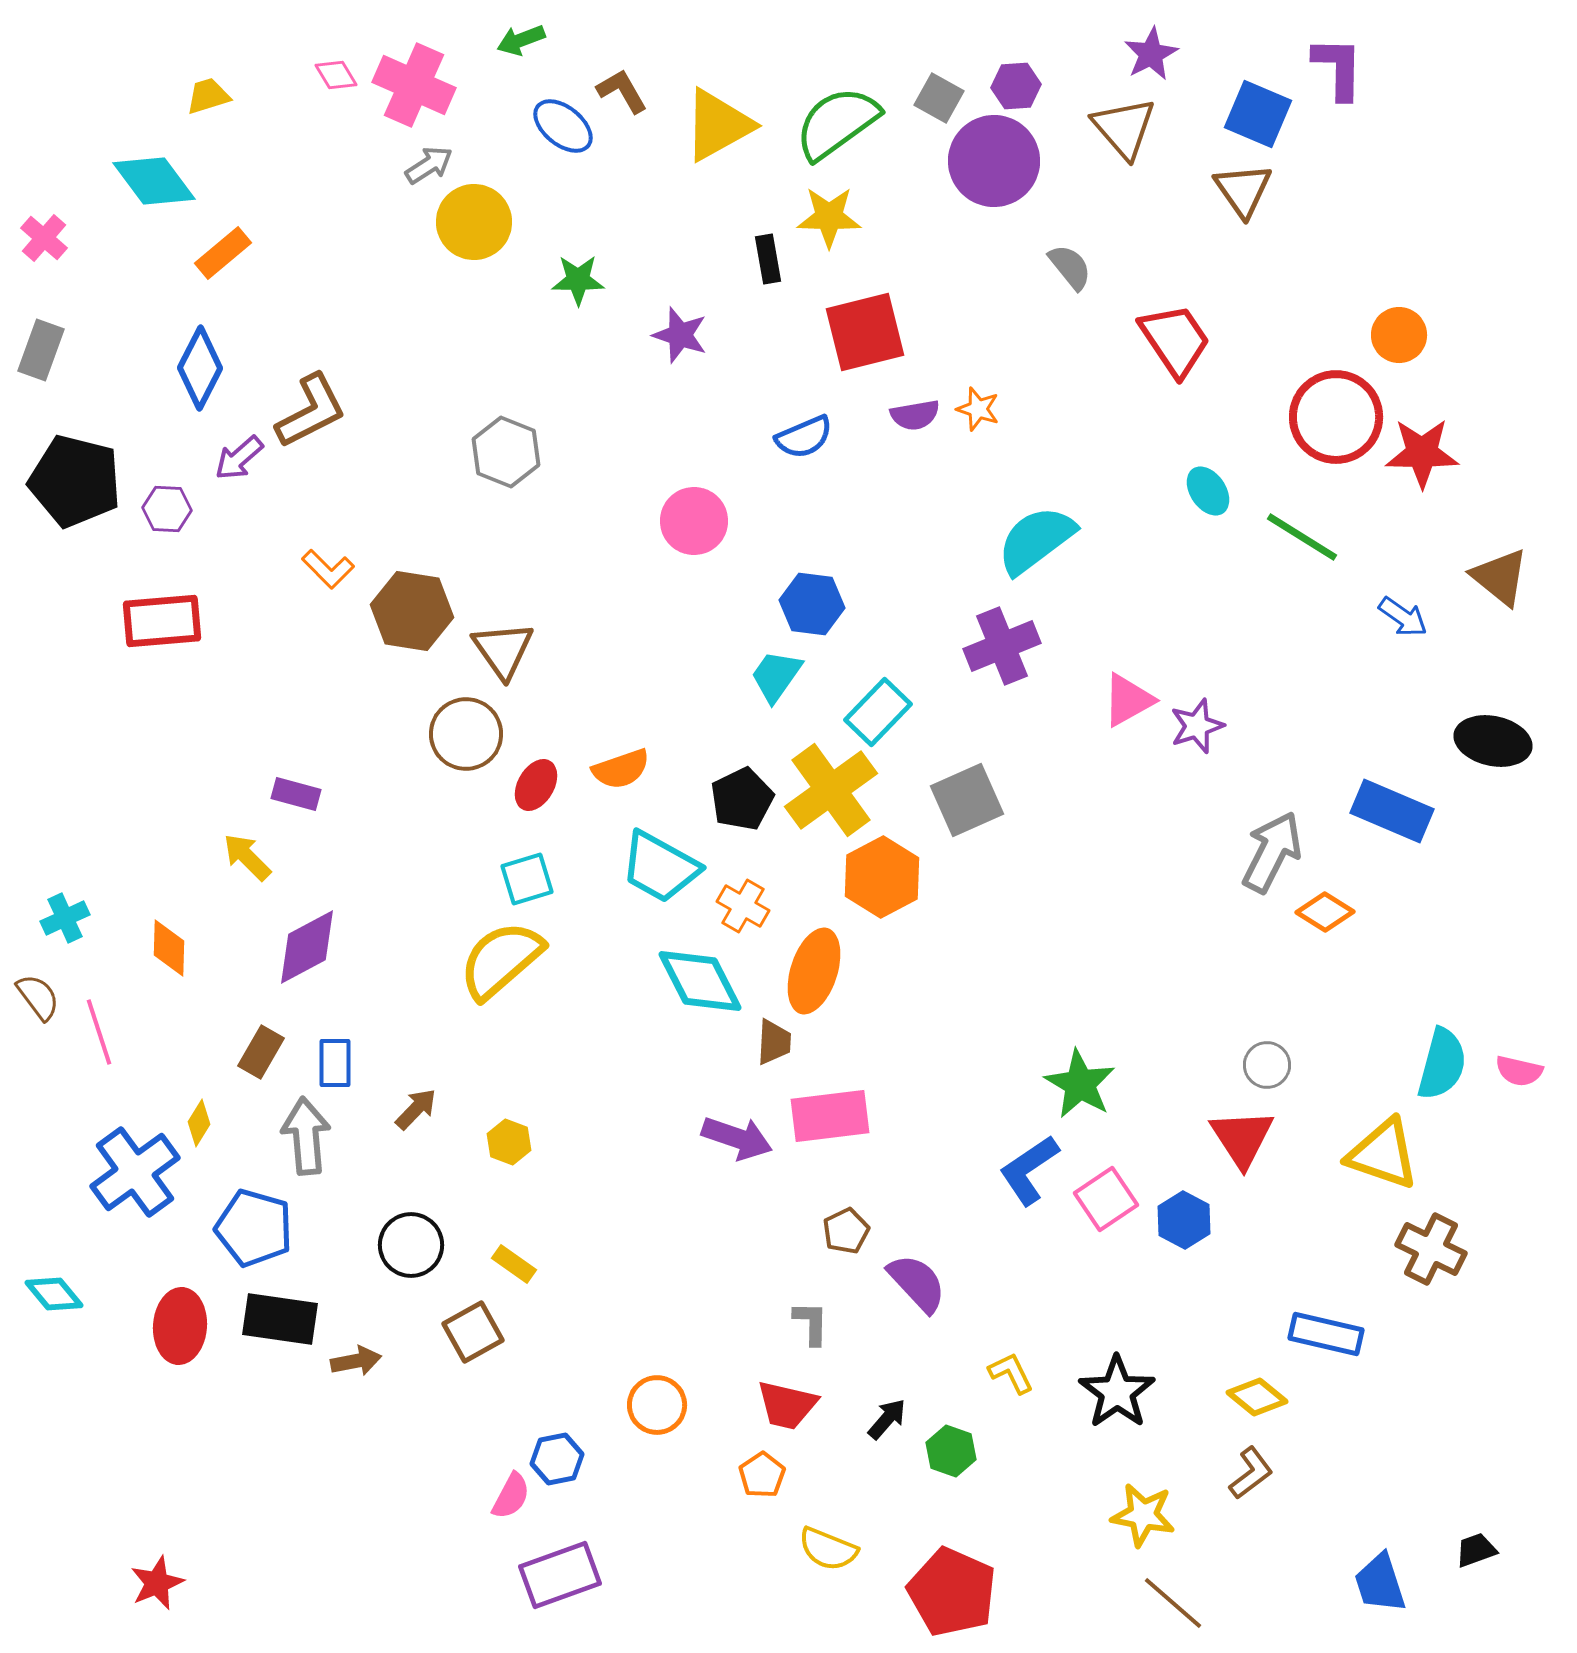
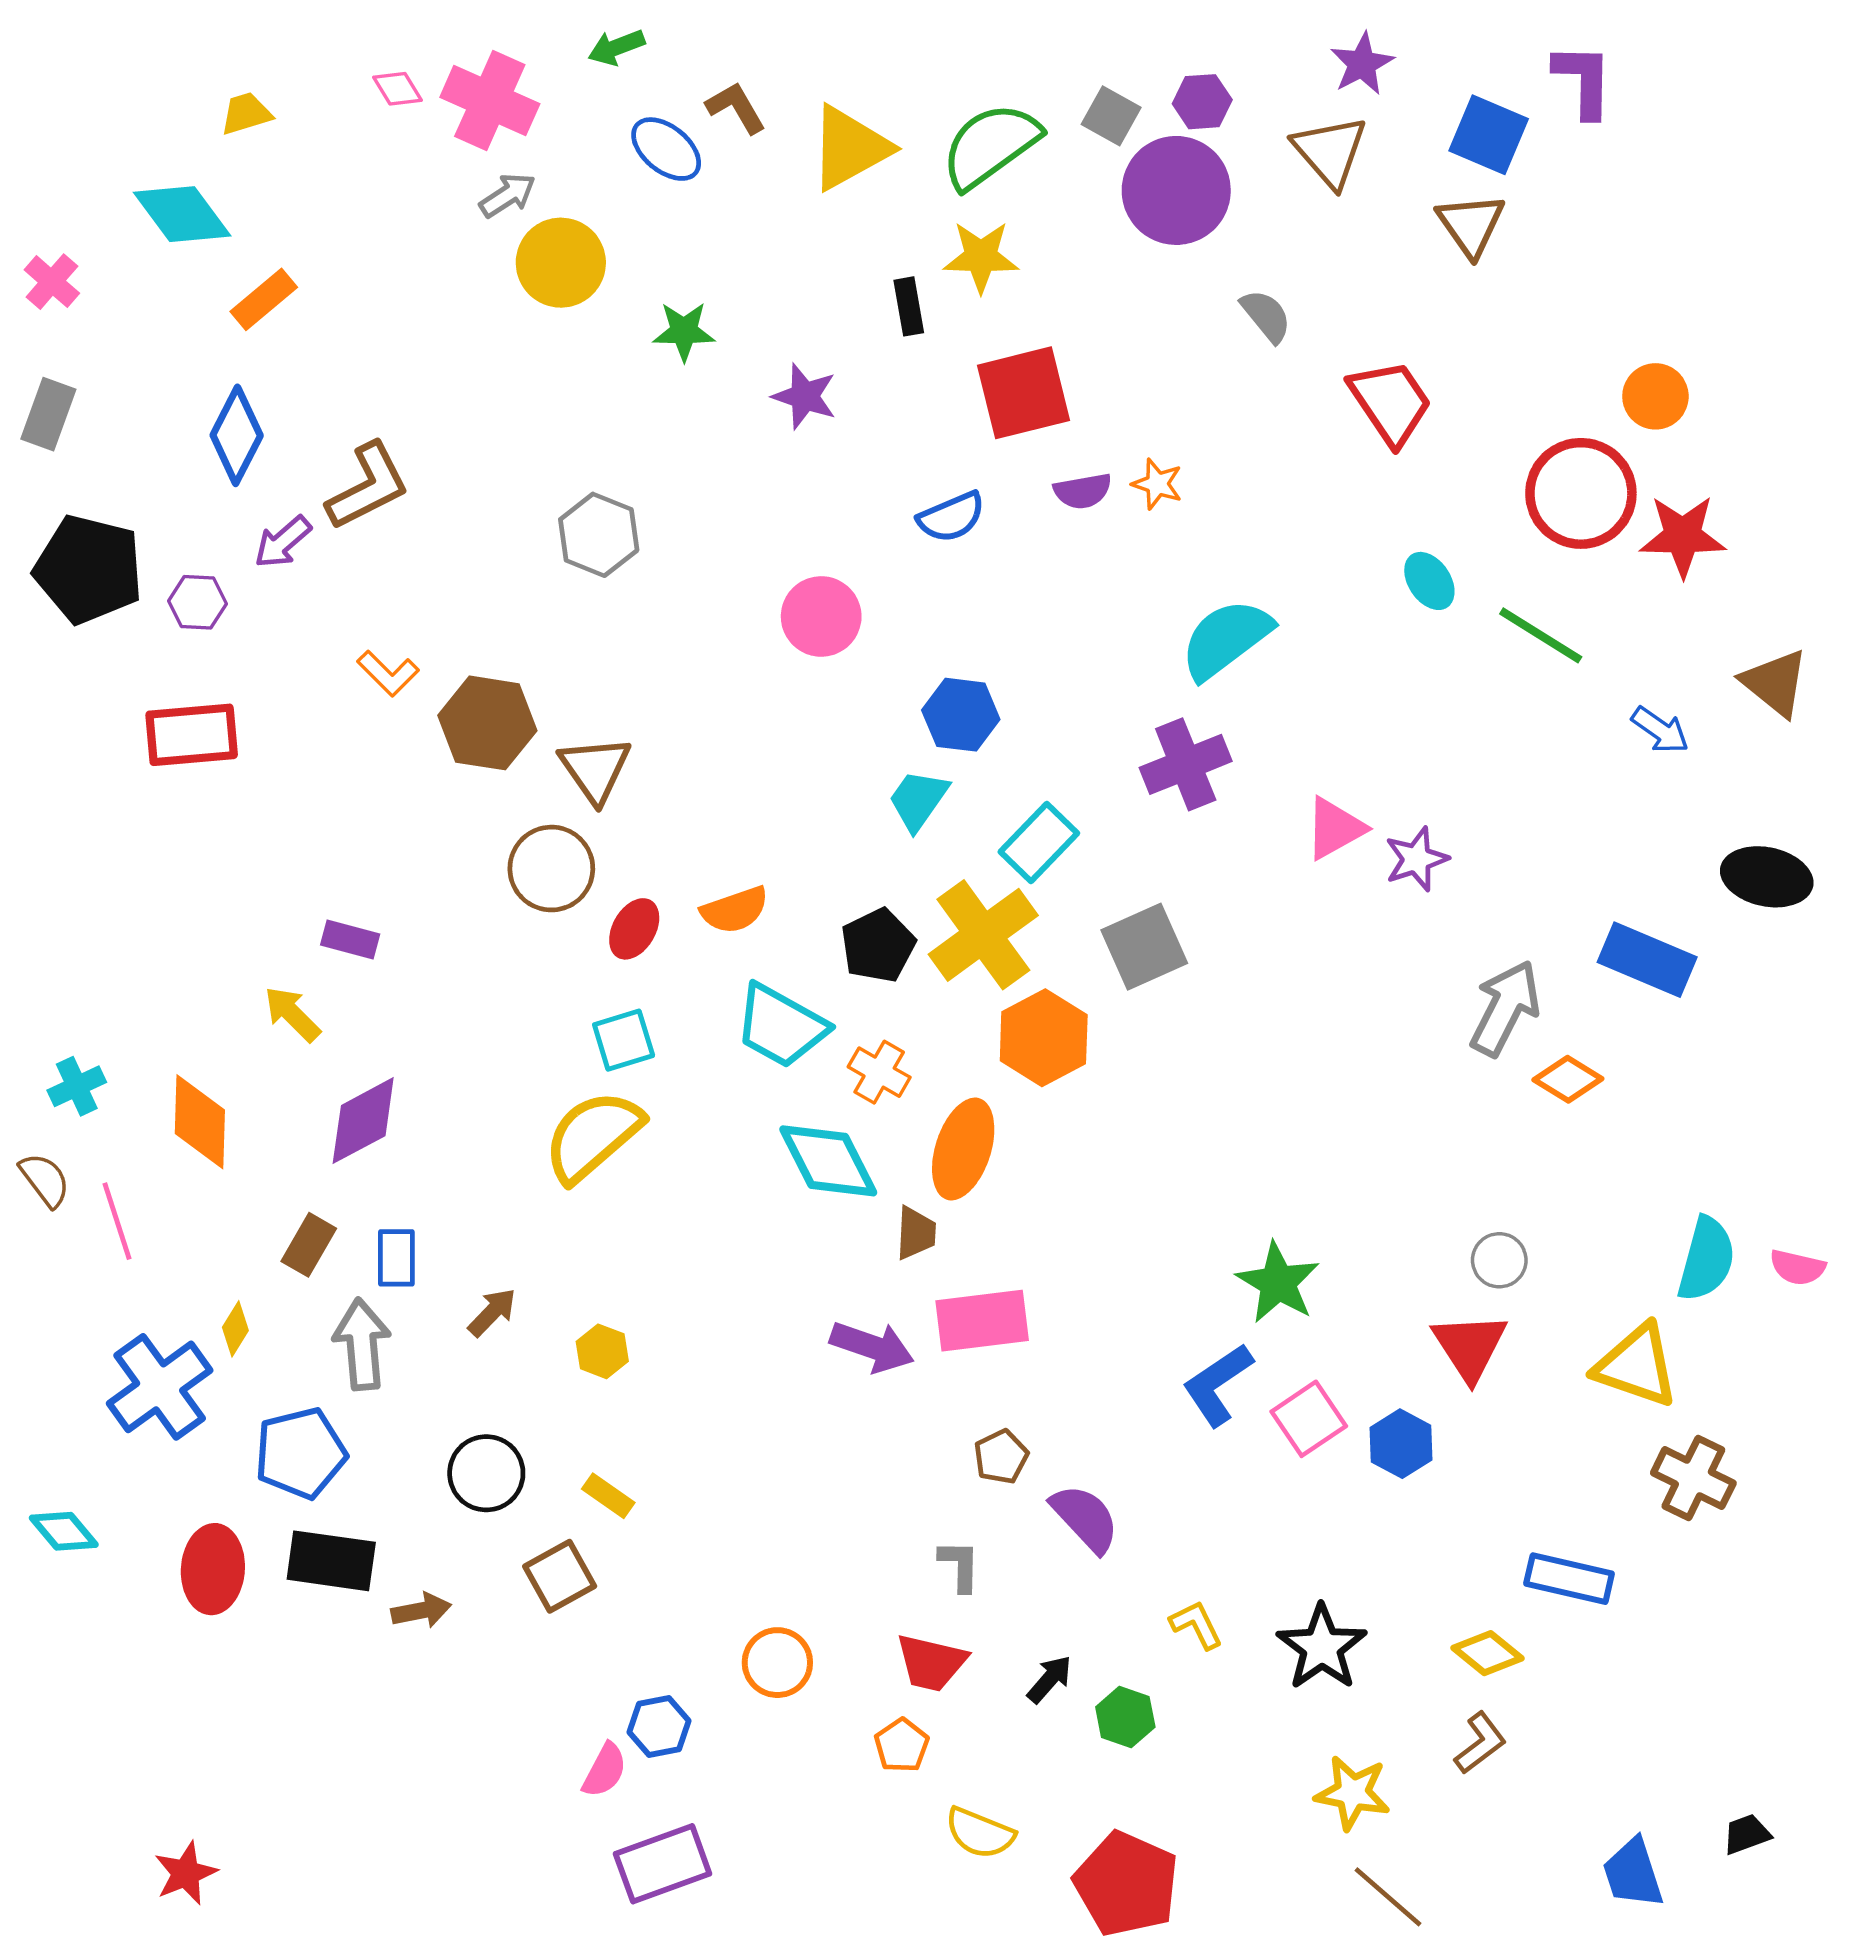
orange diamond: (169, 948) -> (200, 1122), size x1.4
blue pentagon: (254, 1228) -> (300, 1453), turned -30

